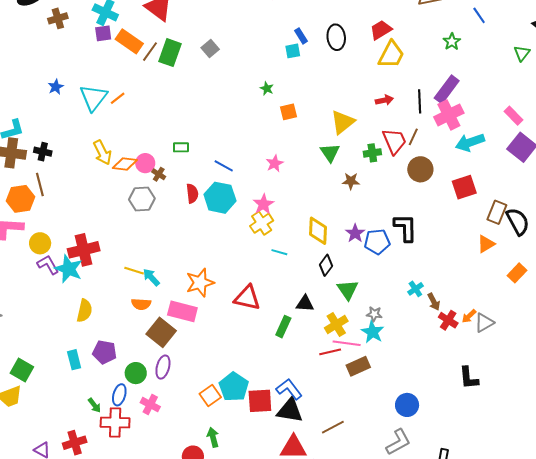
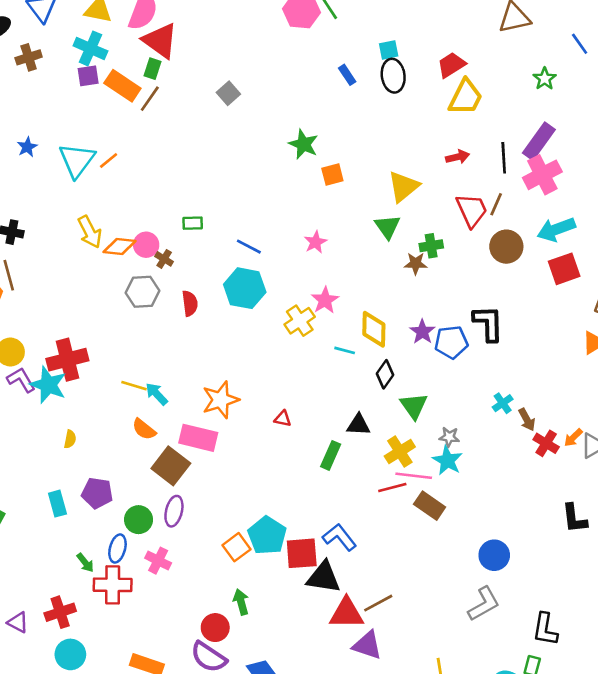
cyan square: (293, 51) -> (389, 50), moved
green rectangle: (170, 53) -> (152, 69), moved, size x0.6
green star: (267, 88) -> (303, 144), size x1.6
cyan arrow: (470, 142) -> (556, 229), moved
green cross: (372, 153) -> (431, 246), moved
red semicircle: (192, 193) -> (190, 303), moved
pink star: (263, 204) -> (325, 300), moved
cyan line: (279, 252) -> (345, 350), moved
red triangle: (247, 298) -> (283, 419), size x0.5
orange semicircle: (141, 304) -> (144, 429), turned 36
yellow semicircle: (84, 311) -> (70, 439), size x0.6
brown rectangle: (358, 366) -> (430, 506), turned 60
black triangle: (290, 411) -> (324, 577), moved
brown line: (333, 427) -> (378, 603), moved

